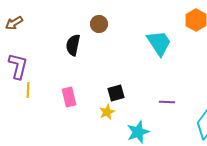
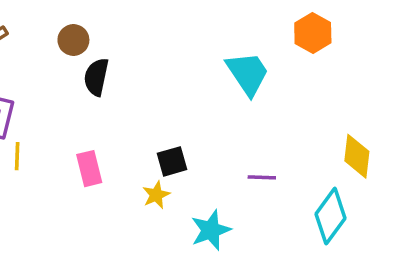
brown circle: (99, 24) -> (73, 40), moved

